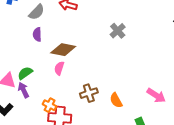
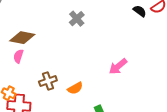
pink arrow: (156, 95) -> (118, 66), moved, turned 108
orange semicircle: (116, 100) -> (75, 88), turned -91

